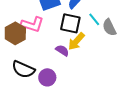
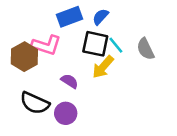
cyan line: (94, 19) -> (116, 45), moved
purple semicircle: (62, 50) -> (70, 81), moved

